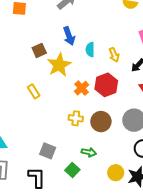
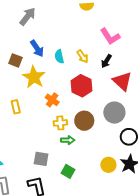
brown square: (39, 50) -> (15, 60), moved, turned -32
orange cross: (82, 88) -> (52, 100), moved
yellow rectangle: (34, 91) -> (16, 107), turned 32
green arrow: (89, 152) -> (68, 140), moved

